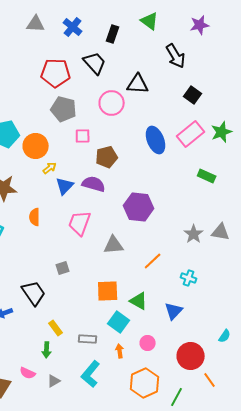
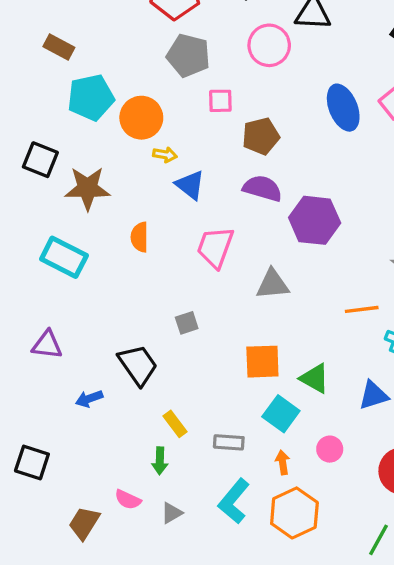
yellow arrow: (50, 168) -> (165, 155), turned 48
purple semicircle: (94, 184) -> (262, 188), moved
blue triangle: (65, 186) -> (190, 185), turned -36
orange line: (153, 261) -> (362, 309), moved, turned 36
blue triangle: (174, 311) -> (373, 395), turned 30
orange hexagon: (145, 383) -> (294, 513), moved

